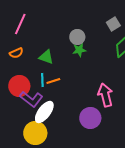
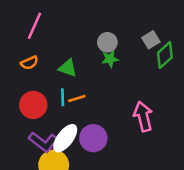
gray square: (113, 24) -> (151, 40), moved
purple L-shape: (31, 99) -> (43, 142), moved
purple circle: (90, 118) -> (93, 138), moved

